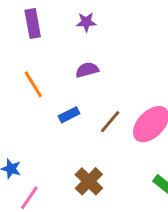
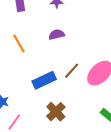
blue rectangle: (69, 115) -> (44, 80), moved, size x1.6

